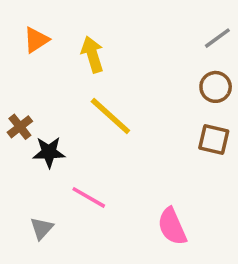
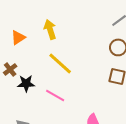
orange triangle: (36, 40) -> (18, 37), moved
pink line: (89, 197) -> (55, 95), moved

